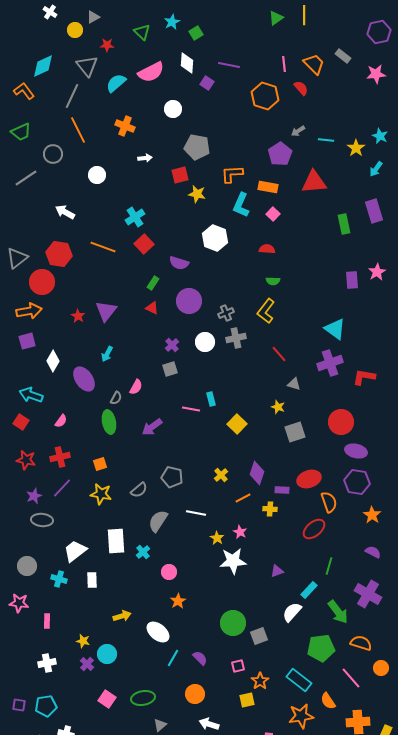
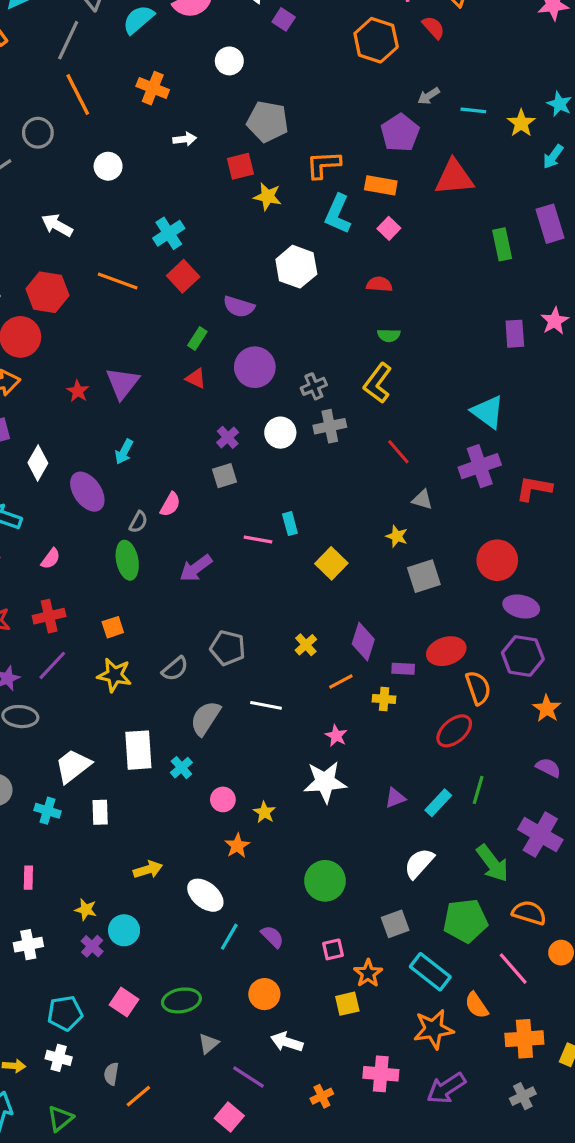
yellow star: (217, 538) -> (264, 812), moved
cyan rectangle: (309, 590) -> (438, 803), moved
gray square: (259, 636) -> (395, 924), moved
cyan pentagon: (46, 706) -> (65, 1013), moved

